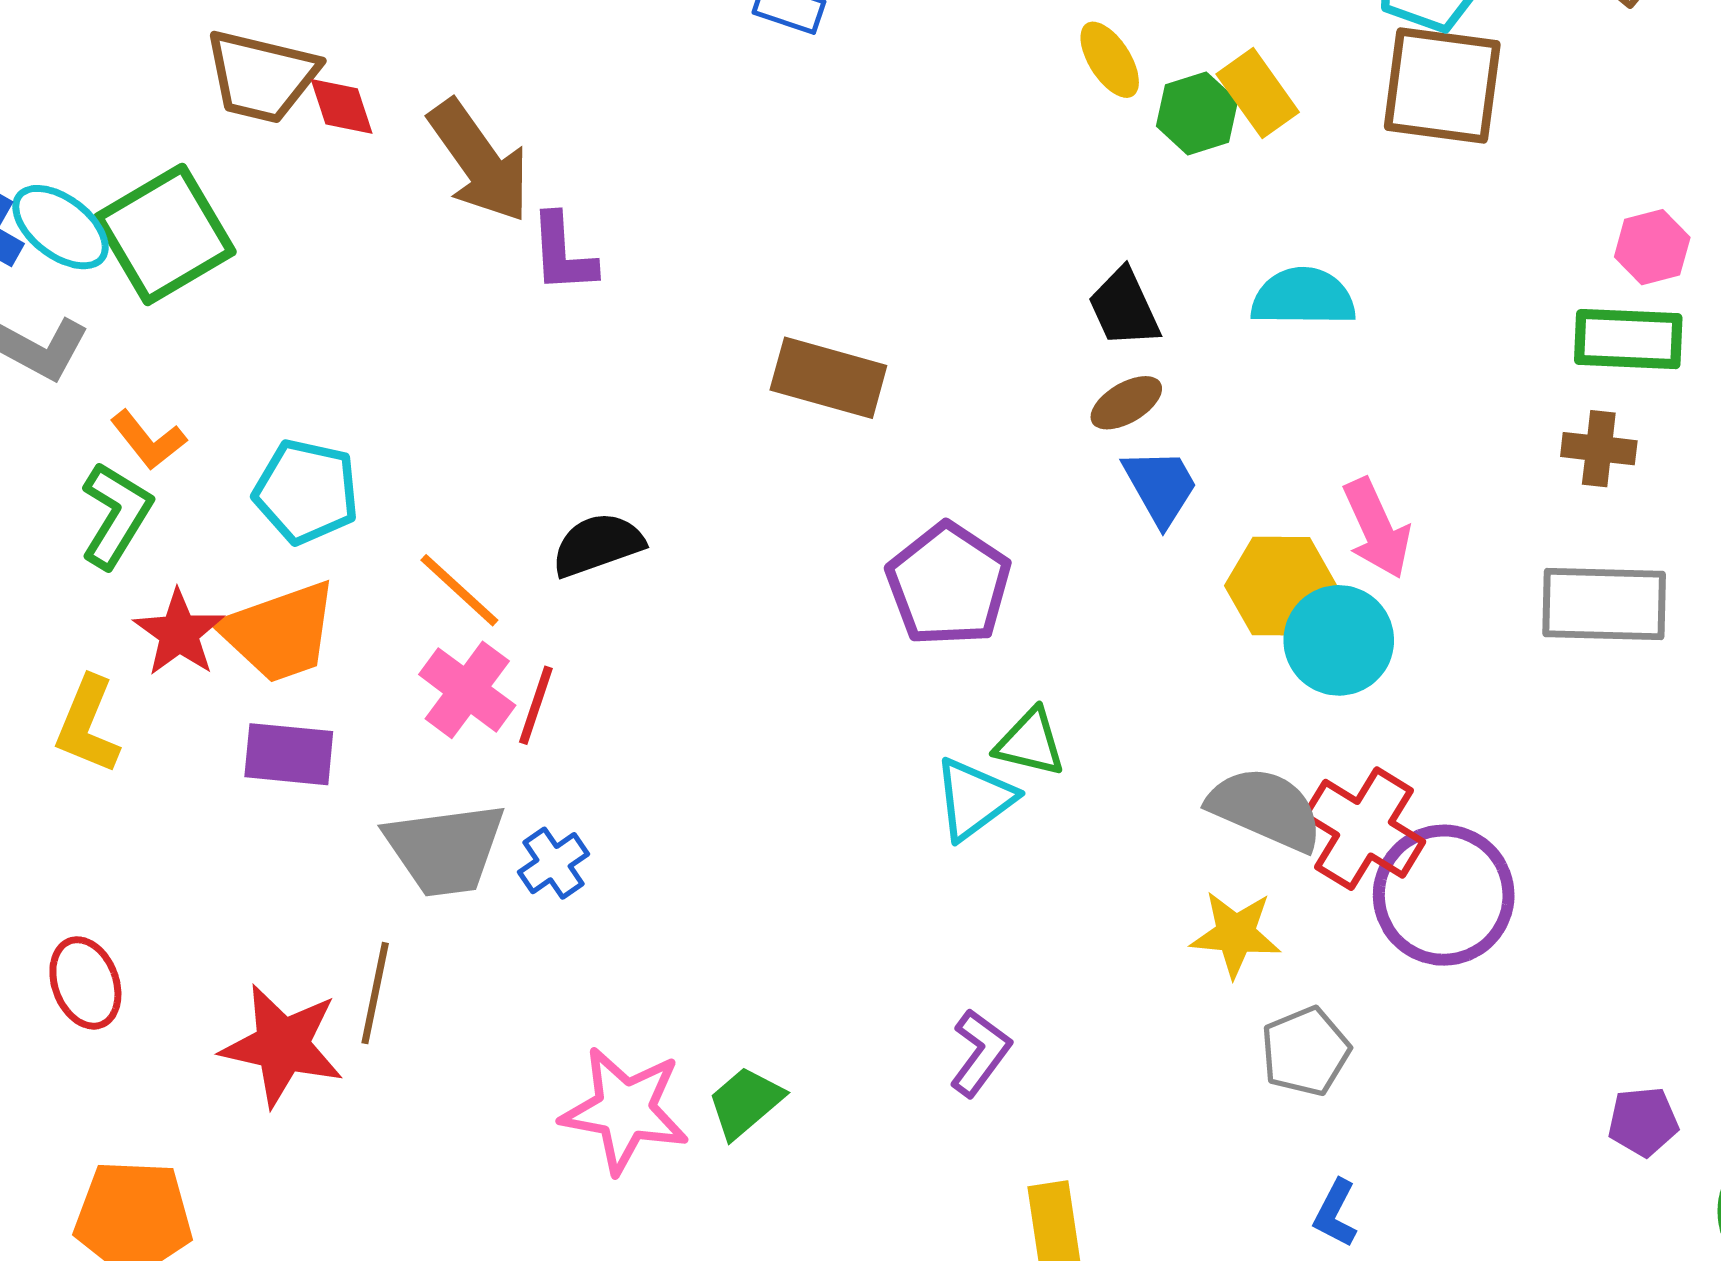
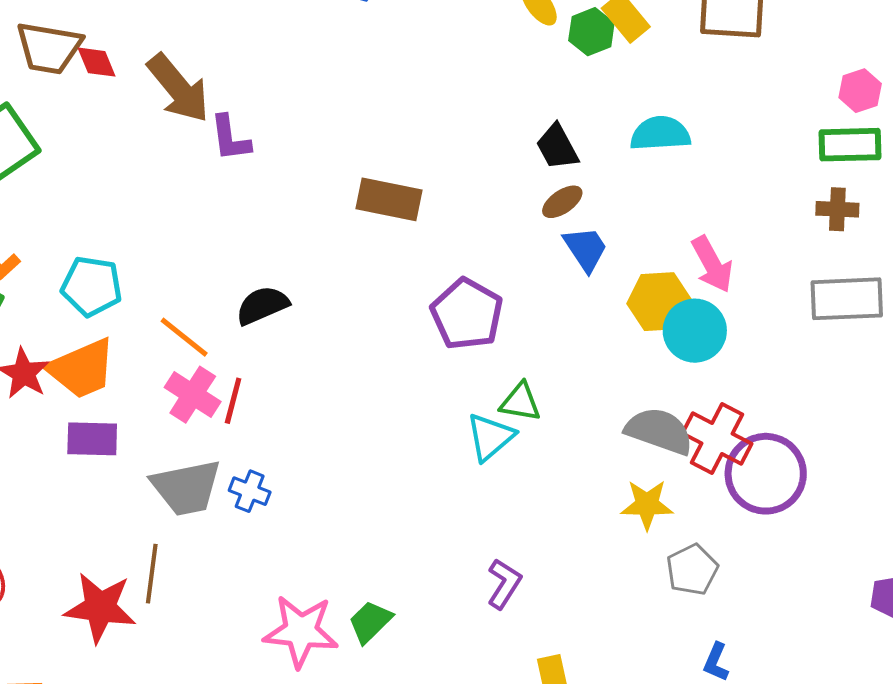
blue cross: (554, 863) -> (250, 491), turned -30

